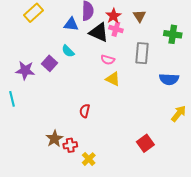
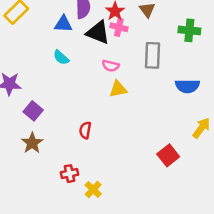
purple square: (50, 63) -> (33, 111), moved
yellow triangle: (113, 79) -> (118, 89), turned -35
brown star: (54, 139) -> (32, 143), moved
red square: (145, 143) -> (168, 155), moved

